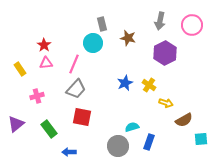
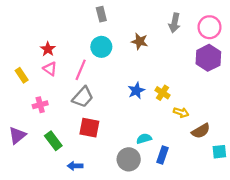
gray rectangle: (102, 24) -> (101, 14), moved
purple hexagon: (165, 53) -> (208, 58), moved
pink triangle: (46, 63) -> (50, 69), turned 40

